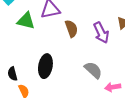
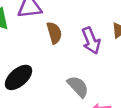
black ellipse: (45, 66) -> (19, 77), turned 35

